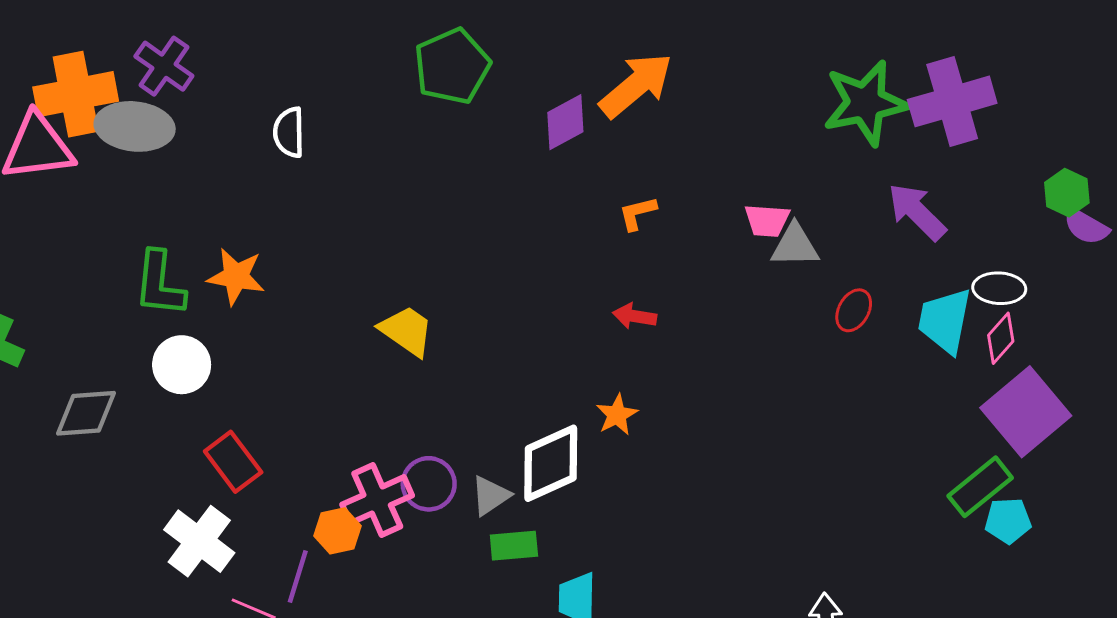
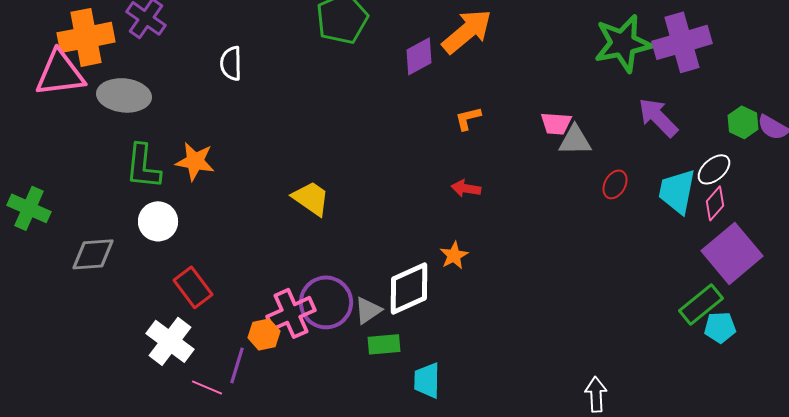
gray ellipse: (135, 126) -> (124, 95), moved
green hexagon: (1067, 193) -> (743, 122), moved
white ellipse: (999, 288) -> (714, 169), turned -44
purple circle: (429, 484) -> (326, 302), size x1.4

